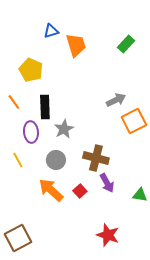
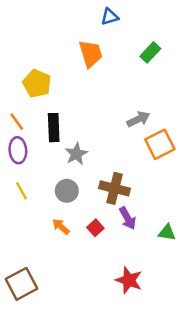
blue triangle: (51, 31) -> (110, 17), moved
purple ellipse: (31, 132) -> (18, 150), moved
orange arrow: (51, 190) -> (61, 227), size x0.6

